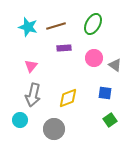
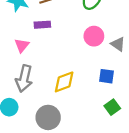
purple rectangle: (64, 48) -> (42, 25), moved

